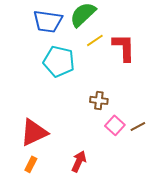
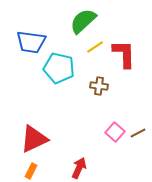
blue trapezoid: (48, 21) -> (31, 42), moved
brown cross: (99, 100) -> (99, 86), moved

